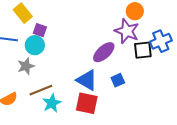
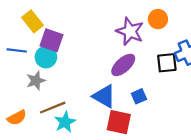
purple square: (40, 30) -> (52, 40), size x1.5
purple star: (127, 31) -> (130, 31), moved
red square: (87, 103) -> (119, 122), moved

